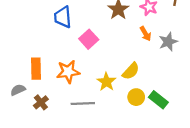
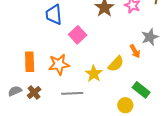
orange arrow: (145, 34) -> (135, 51), moved
gray semicircle: (18, 90) -> (15, 91), moved
yellow circle: (136, 97) -> (125, 105), moved

